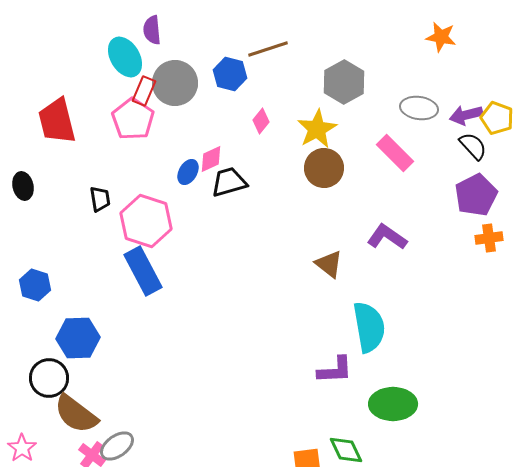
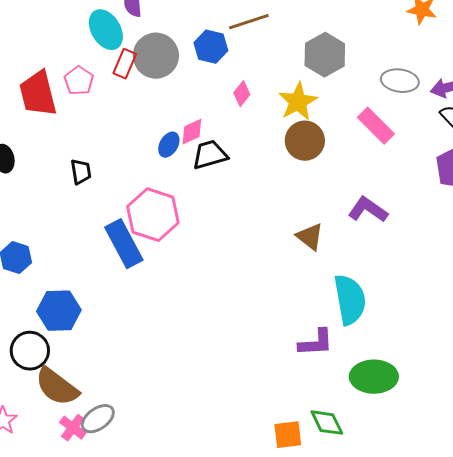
pink pentagon: (133, 119) -> (79, 81), moved, size x0.7
pink hexagon: (146, 221) -> (153, 215), moved

